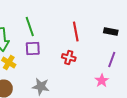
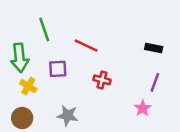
green line: (30, 26) -> (44, 30), moved
red line: (76, 32) -> (86, 45), moved, turned -54

